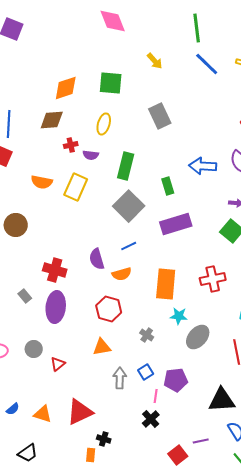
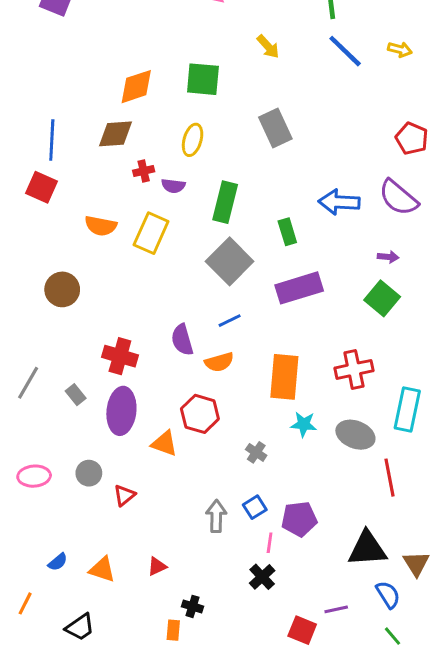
gray ellipse: (198, 337) -> (355, 435), moved, turned 70
orange triangle: (102, 347) -> (164, 444), moved, turned 30
red triangle: (80, 412) -> (157, 566), size x0.5
red square: (178, 455) -> (302, 630), turned -30

